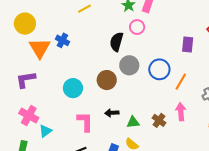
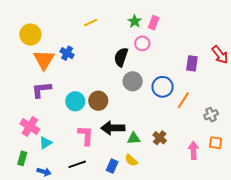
purple L-shape: (26, 80) -> (41, 90), moved
brown circle: (107, 80) -> (98, 101), moved
pink arrow: (181, 112) -> (193, 150), moved
black arrow: (112, 113) -> (113, 128), size x1.6

